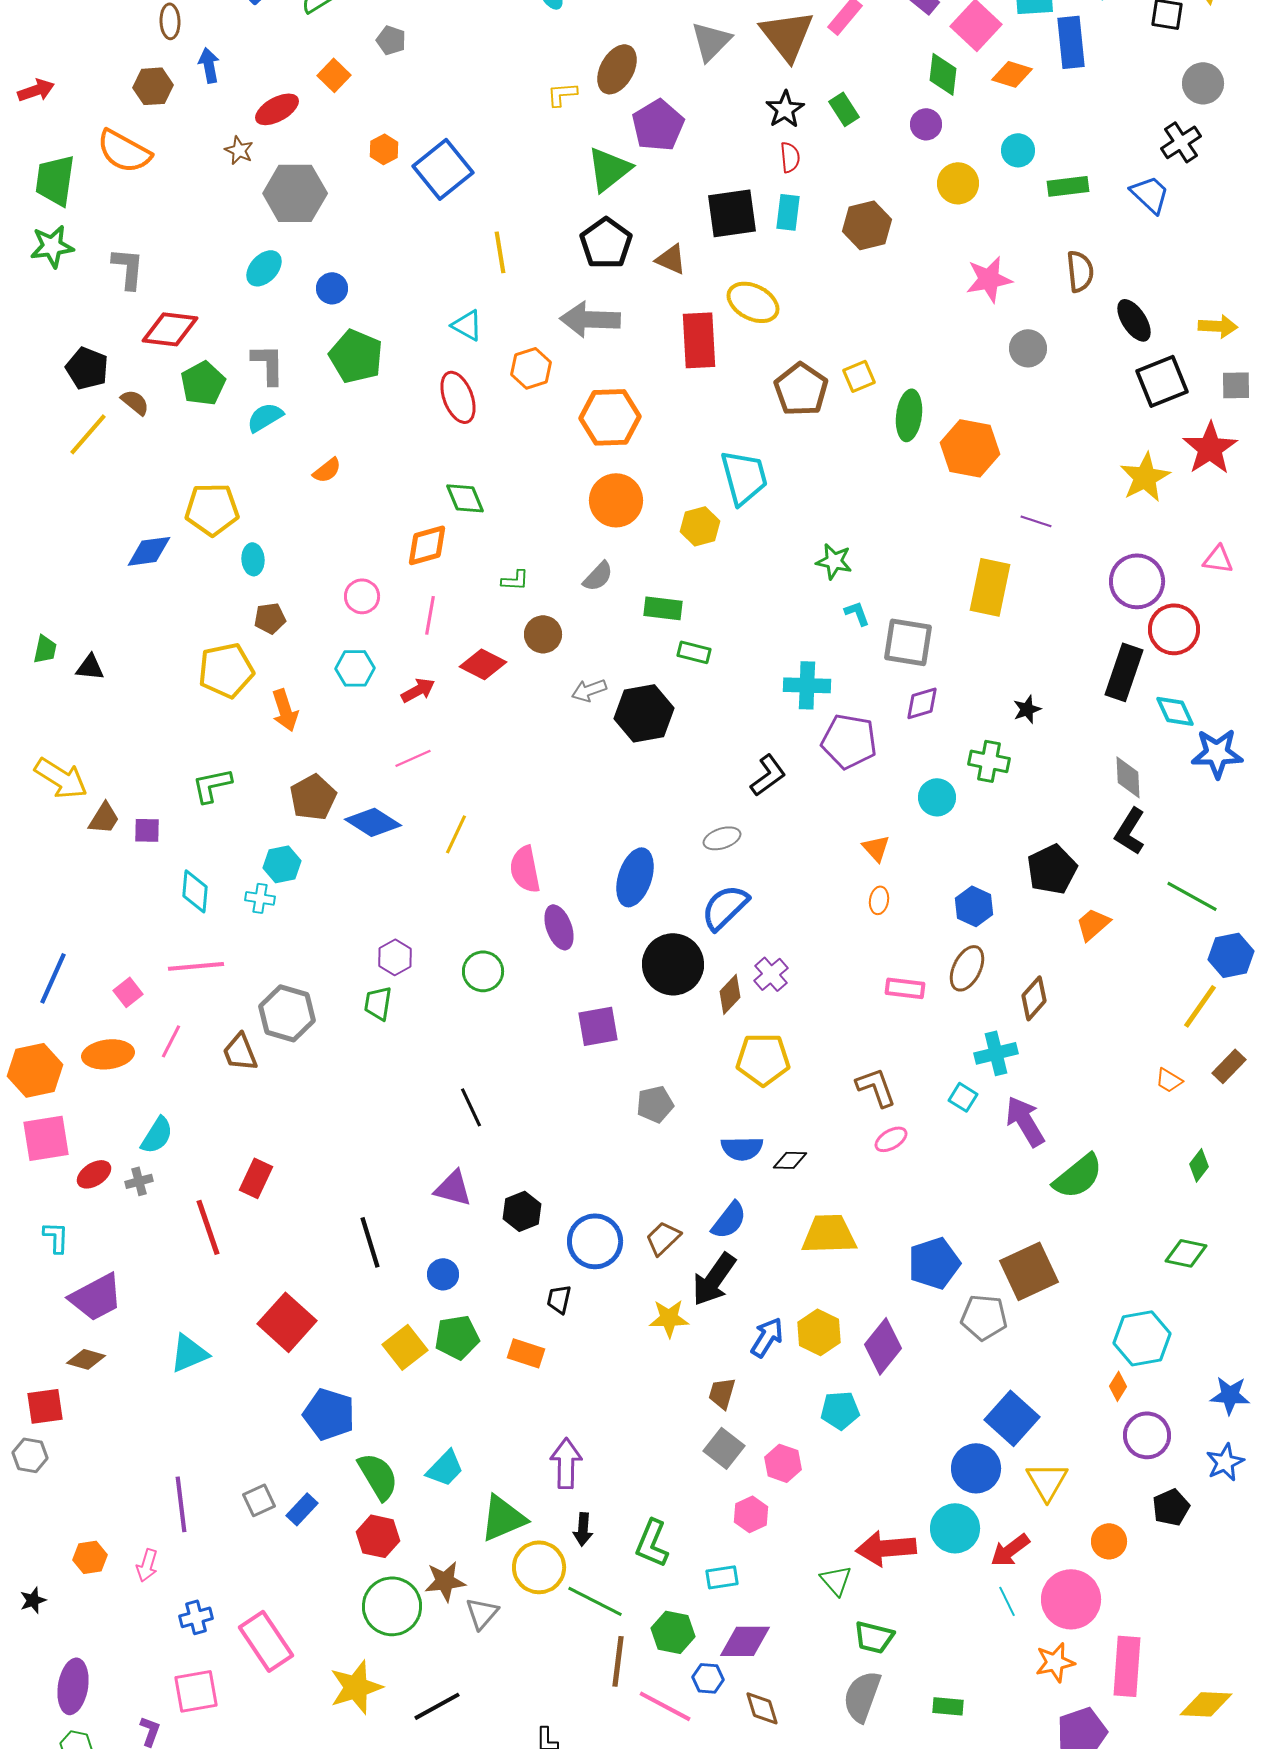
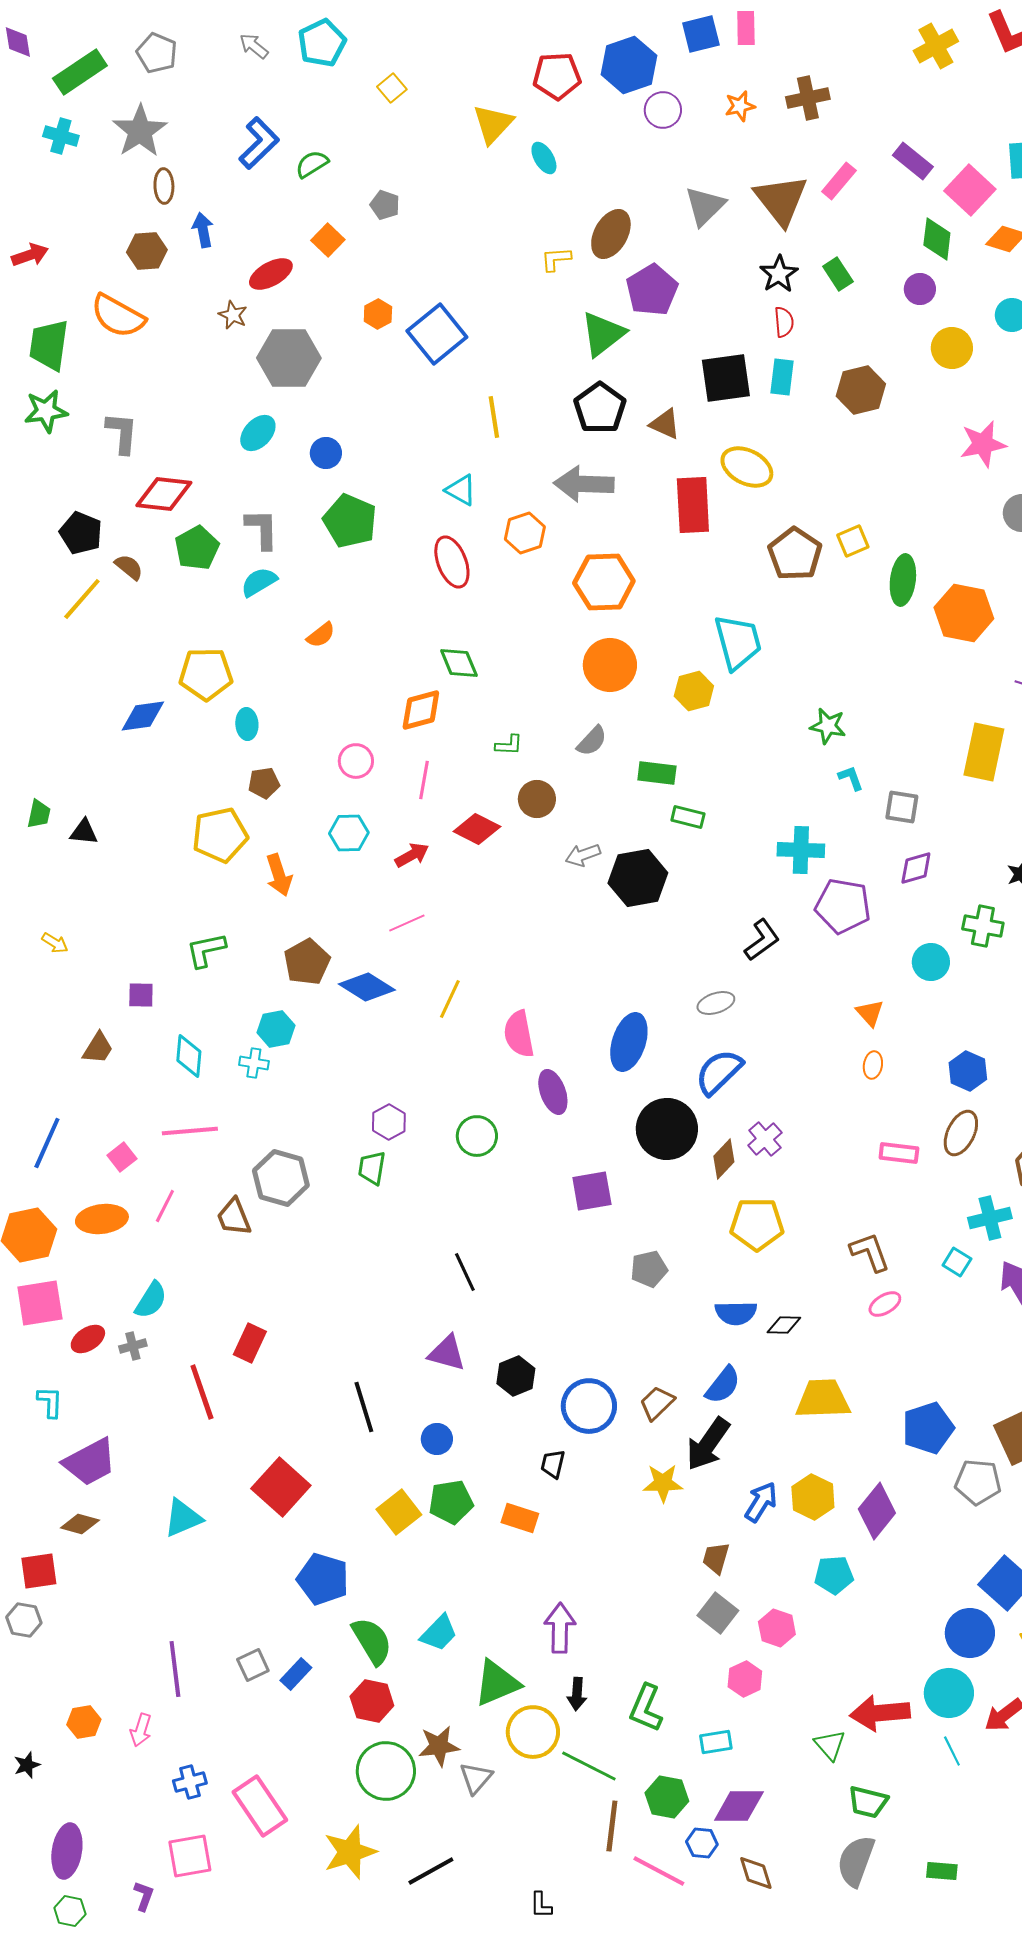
gray square: (908, 642) -> (902, 807), size x0.7
yellow arrow: (61, 778) -> (55, 943), size x0.5
brown trapezoid: (104, 818) -> (98, 1048), moved
cyan line: (1007, 1601) -> (952, 1751), moved

